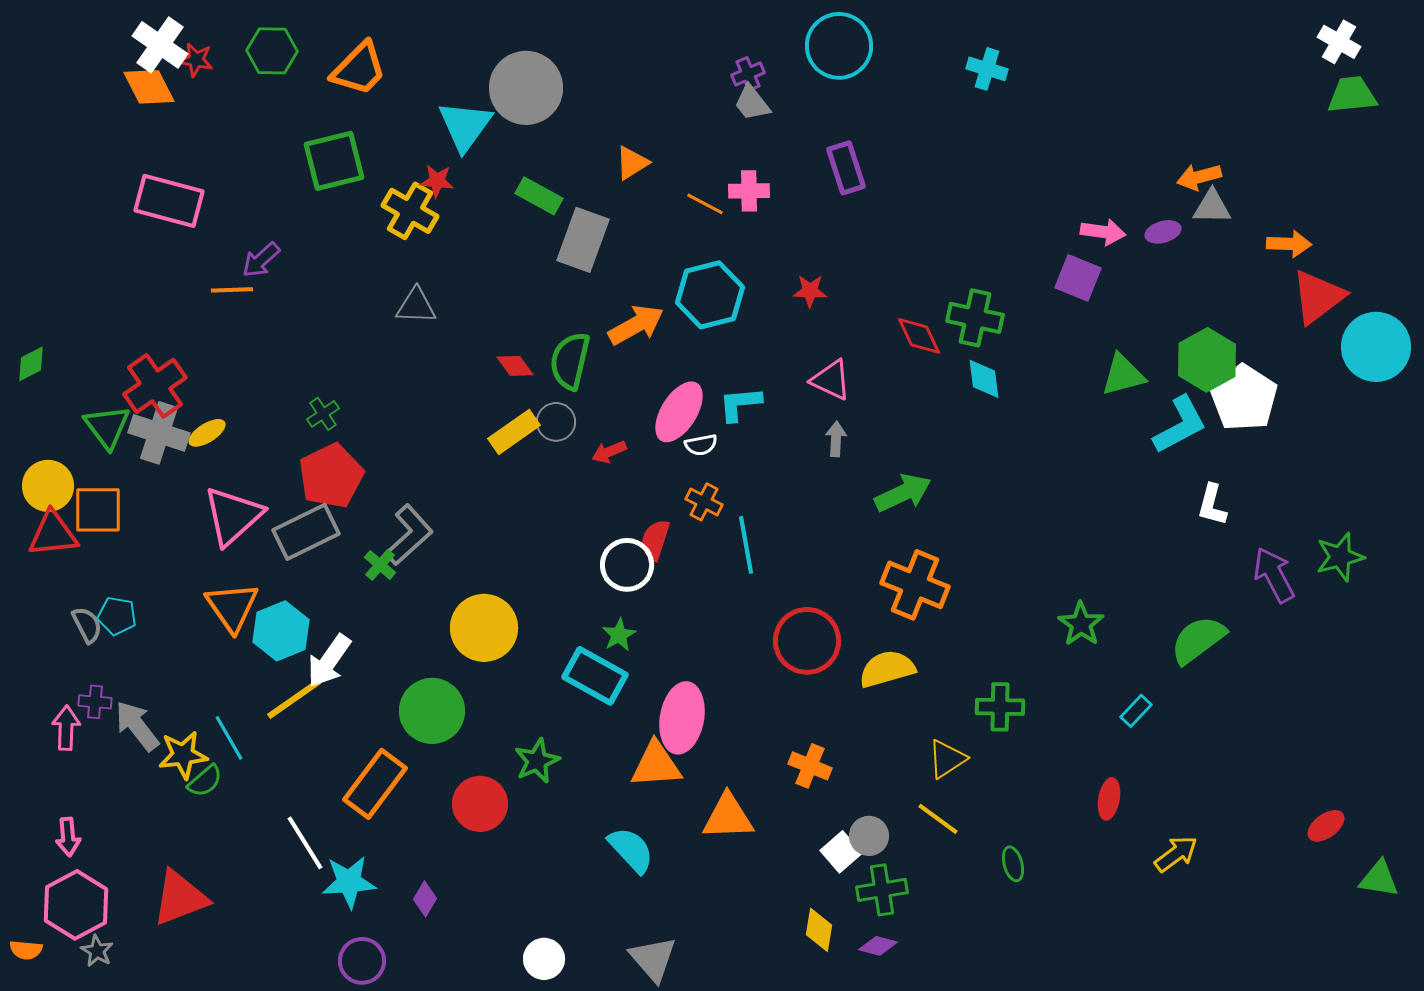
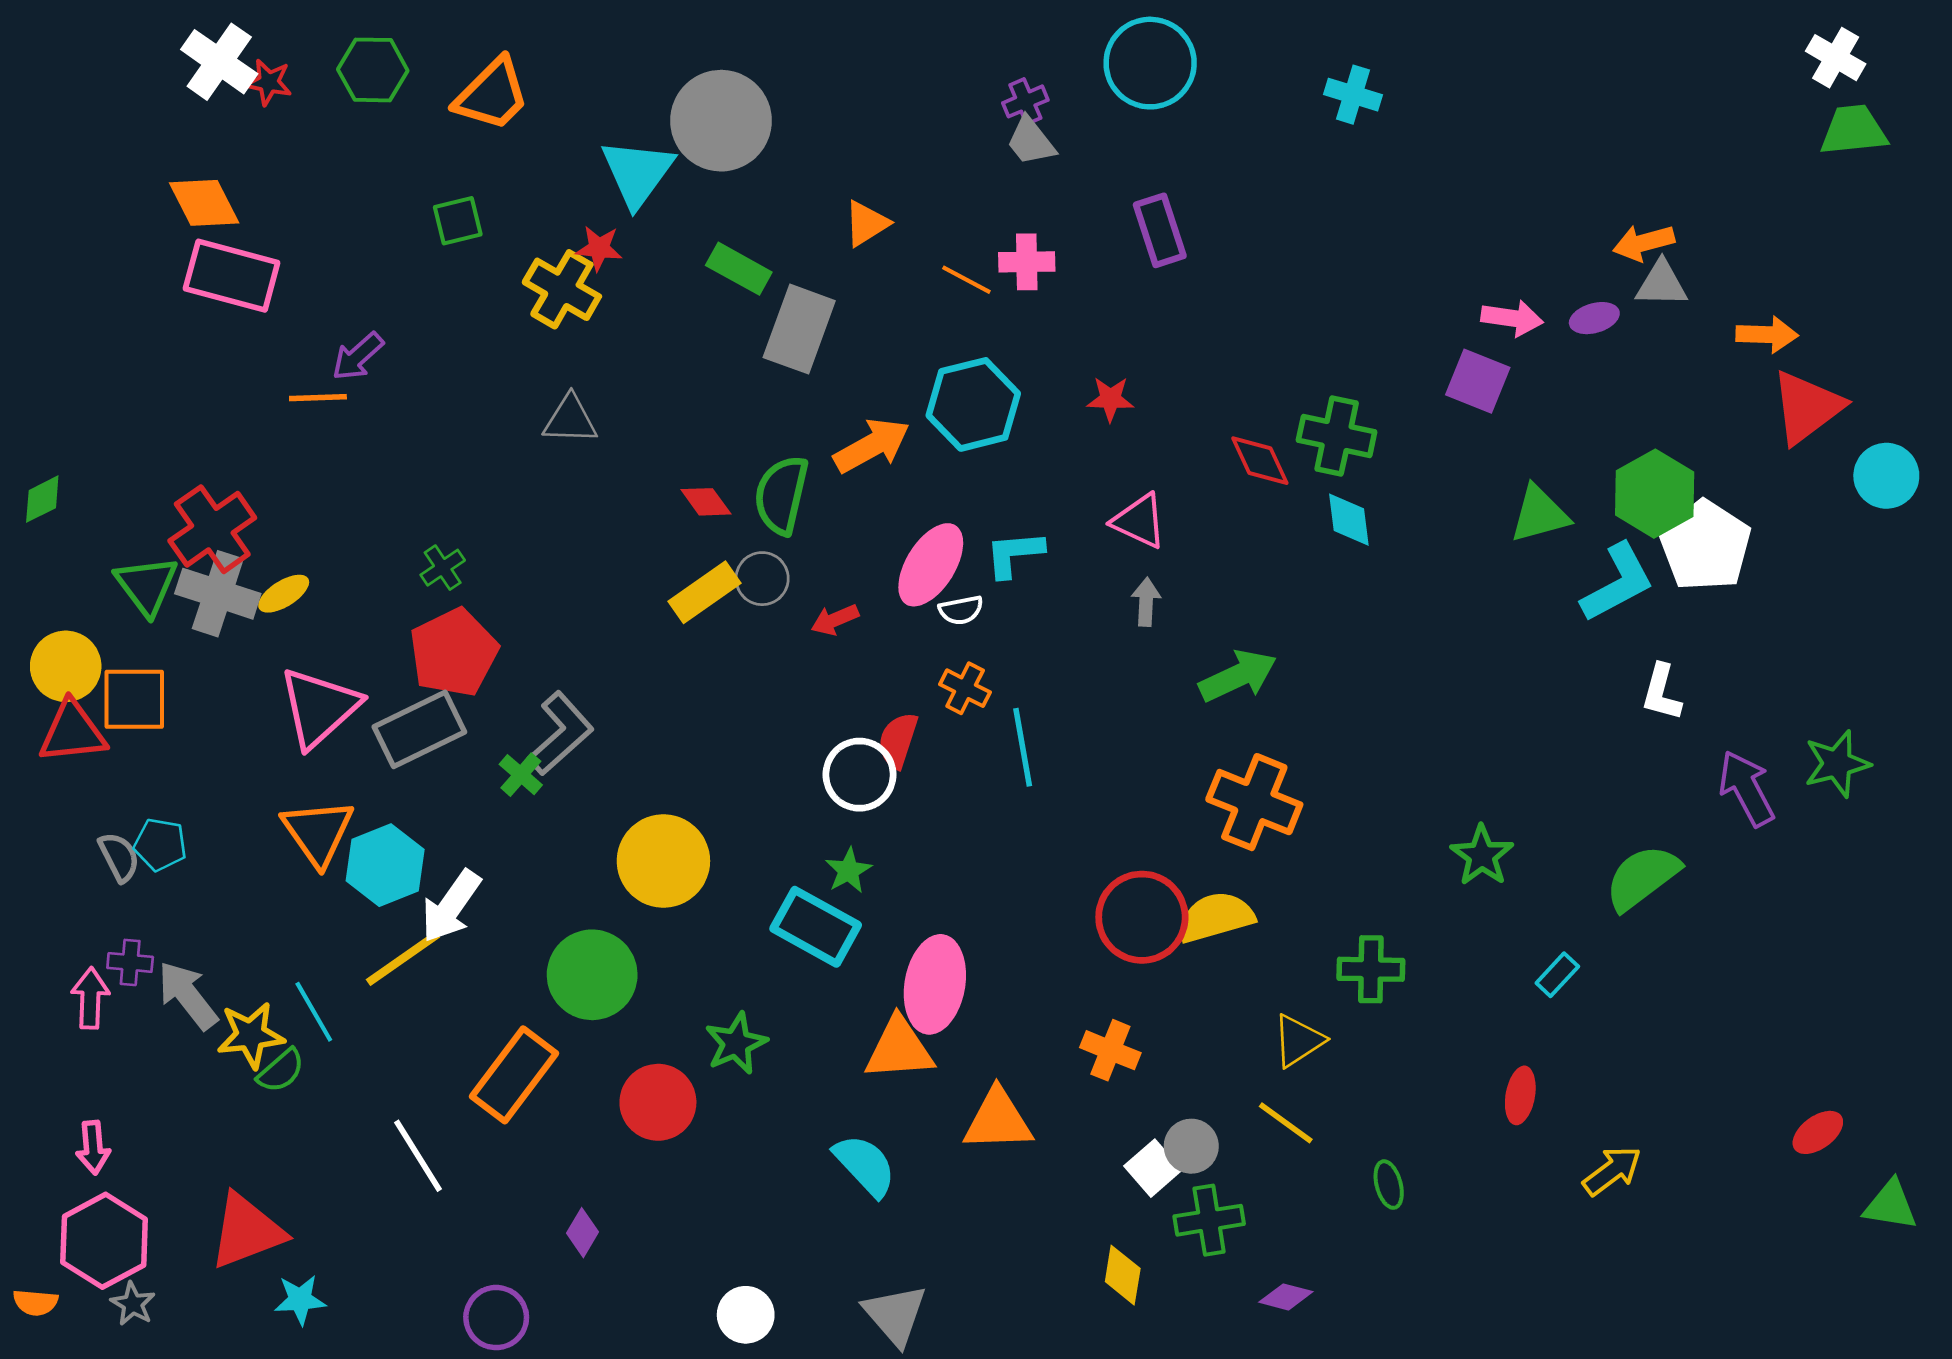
orange diamond: (149, 87) -> (204, 203), moved
green square: (334, 161) -> (458, 221), size x0.6
cyan circle: (1376, 347) -> (1886, 476), size x0.7
red circle: (807, 641) -> (1142, 917), moved
cyan star: (349, 882) -> (300, 1300), moved, size x0.7
purple diamond: (878, 946) -> (1286, 1297), moved

